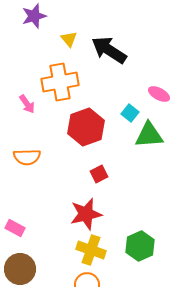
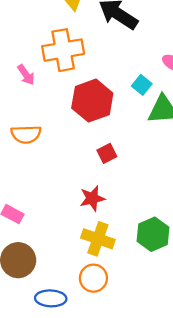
red star: (86, 214) -> (92, 198), size x0.7

